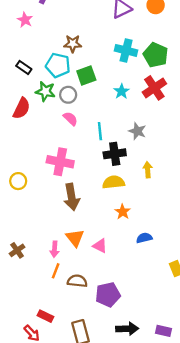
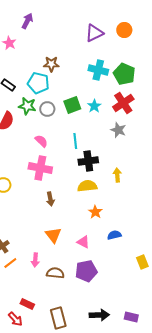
green square: (86, 75) -> (72, 105), moved
pink semicircle: (70, 119) -> (41, 141), moved
gray star: (137, 131) -> (118, 130), moved
brown arrow: (72, 197) -> (50, 199), size x0.6
pink triangle: (100, 246) -> (83, 242), moved
pink arrow: (55, 249) -> (35, 260), moved
orange line: (56, 271) -> (10, 263), moved, turned 32
purple pentagon: (108, 295) -> (86, 271), moved

